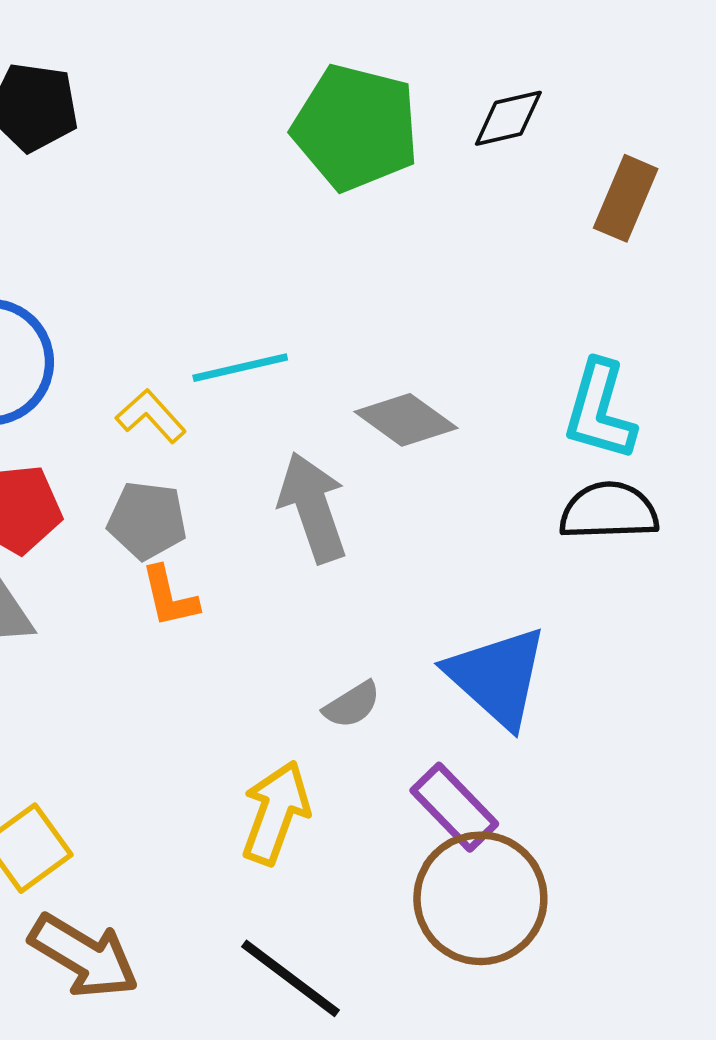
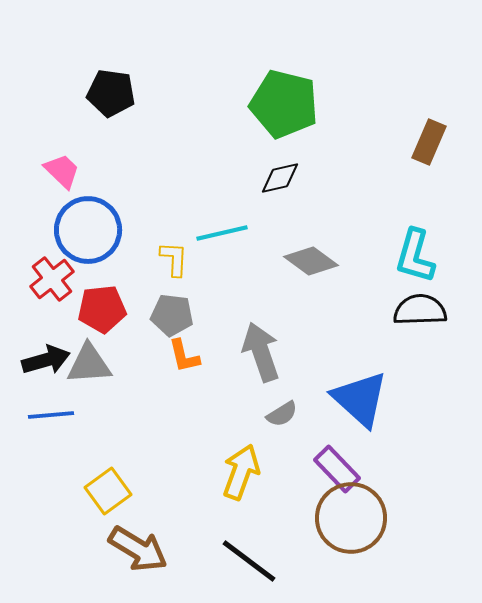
black diamond: (508, 118) -> (280, 178), moved
yellow L-shape: (151, 416) -> (174, 259), turned 45
gray arrow: (313, 507) -> (261, 352), moved

